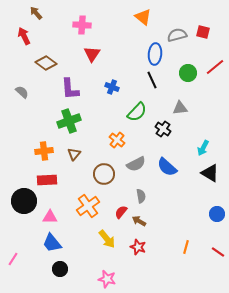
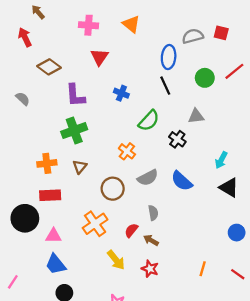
orange triangle: (143, 17) -> (131, 24), moved

